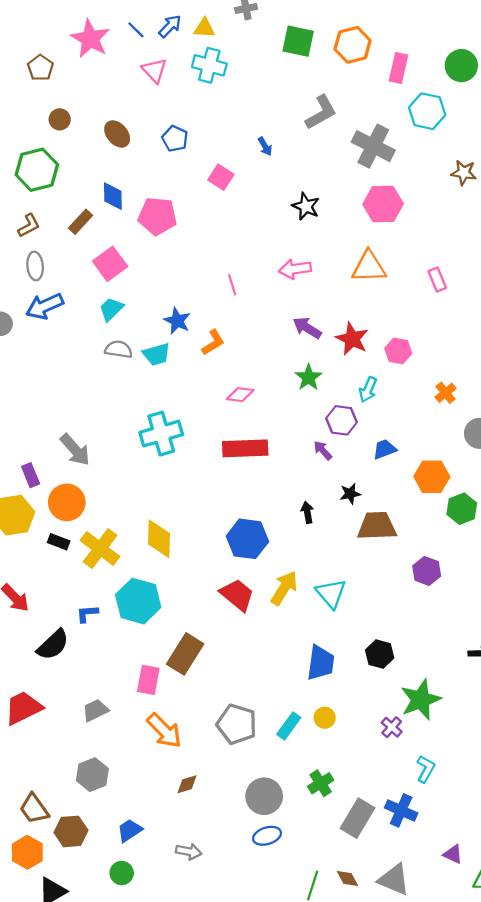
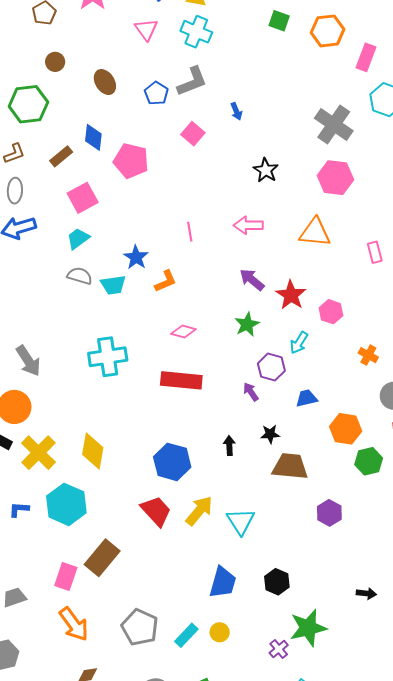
green square: (298, 41) -> (279, 21), size x0.7
gray L-shape: (321, 112) -> (192, 81), moved
orange cross: (446, 393) -> (368, 355), turned -30

